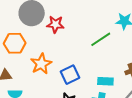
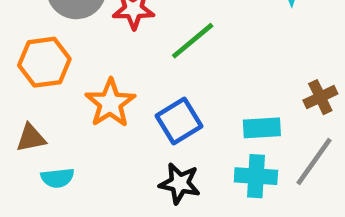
green line: (101, 39) -> (193, 41), moved

